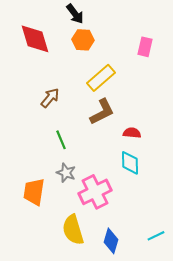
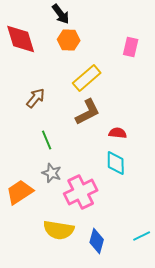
orange trapezoid: (34, 192) -> (20, 192), turned 48
yellow semicircle: (73, 230) -> (59, 230), turned -64

